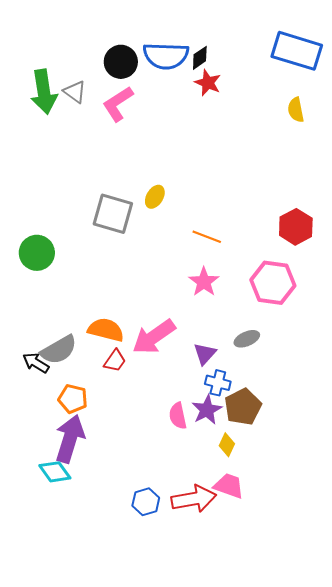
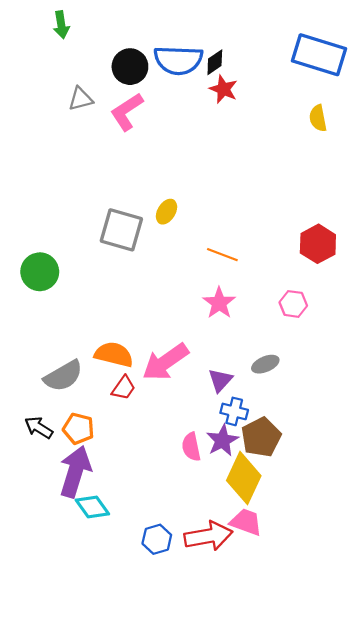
green arrow: (44, 92) -> (61, 25), moved, size x0.6
gray triangle: (75, 92) -> (81, 99), turned -50
pink hexagon: (273, 283) -> (293, 304), size x0.6
black arrow: (36, 363) -> (39, 428), moved
yellow diamond: (227, 445) -> (244, 478), size x2.0
cyan diamond: (55, 472) -> (92, 507), moved

